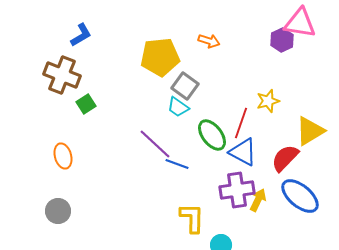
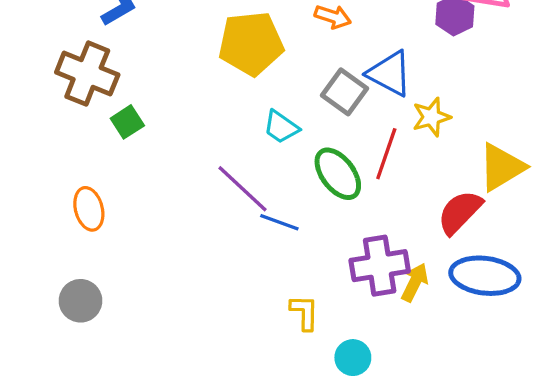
gray square: (185, 86) -> (345, 92), moved
blue triangle: (243, 152) -> (390, 74), moved
blue ellipse: (300, 196) -> (485, 276), turned -33
yellow L-shape: (192, 218) -> (304, 312), size x0.7

